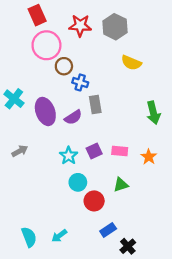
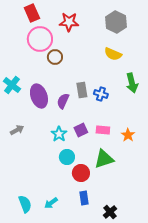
gray hexagon: (115, 27) -> (116, 22), moved
blue cross: (80, 82) -> (101, 94), moved
green arrow: (153, 113) -> (132, 83), moved
purple semicircle: (73, 117) -> (63, 101), turned 147
green triangle: (121, 185) -> (104, 159), size x1.5
blue rectangle: (108, 230) -> (84, 198), moved, turned -64

